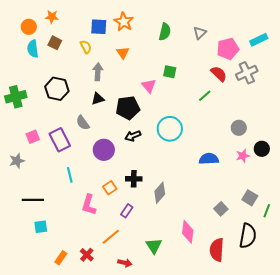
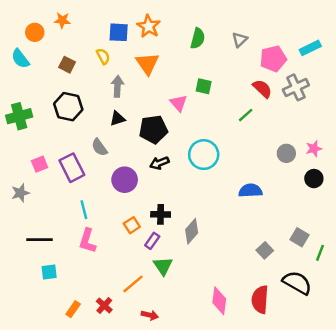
brown square: (55, 43) -> (67, 65), moved
cyan semicircle: (33, 49) -> (20, 59), moved, turned -30
orange triangle: (123, 53) -> (147, 63), size x1.5
pink star: (243, 156) -> (314, 149), moved
pink L-shape: (89, 205) -> (87, 241), moved
purple rectangle: (127, 211) -> (152, 241), moved
pink diamond: (188, 232) -> (219, 301), moved
black semicircle: (248, 236) -> (297, 283), turned -70
green triangle: (154, 246) -> (163, 266), moved

